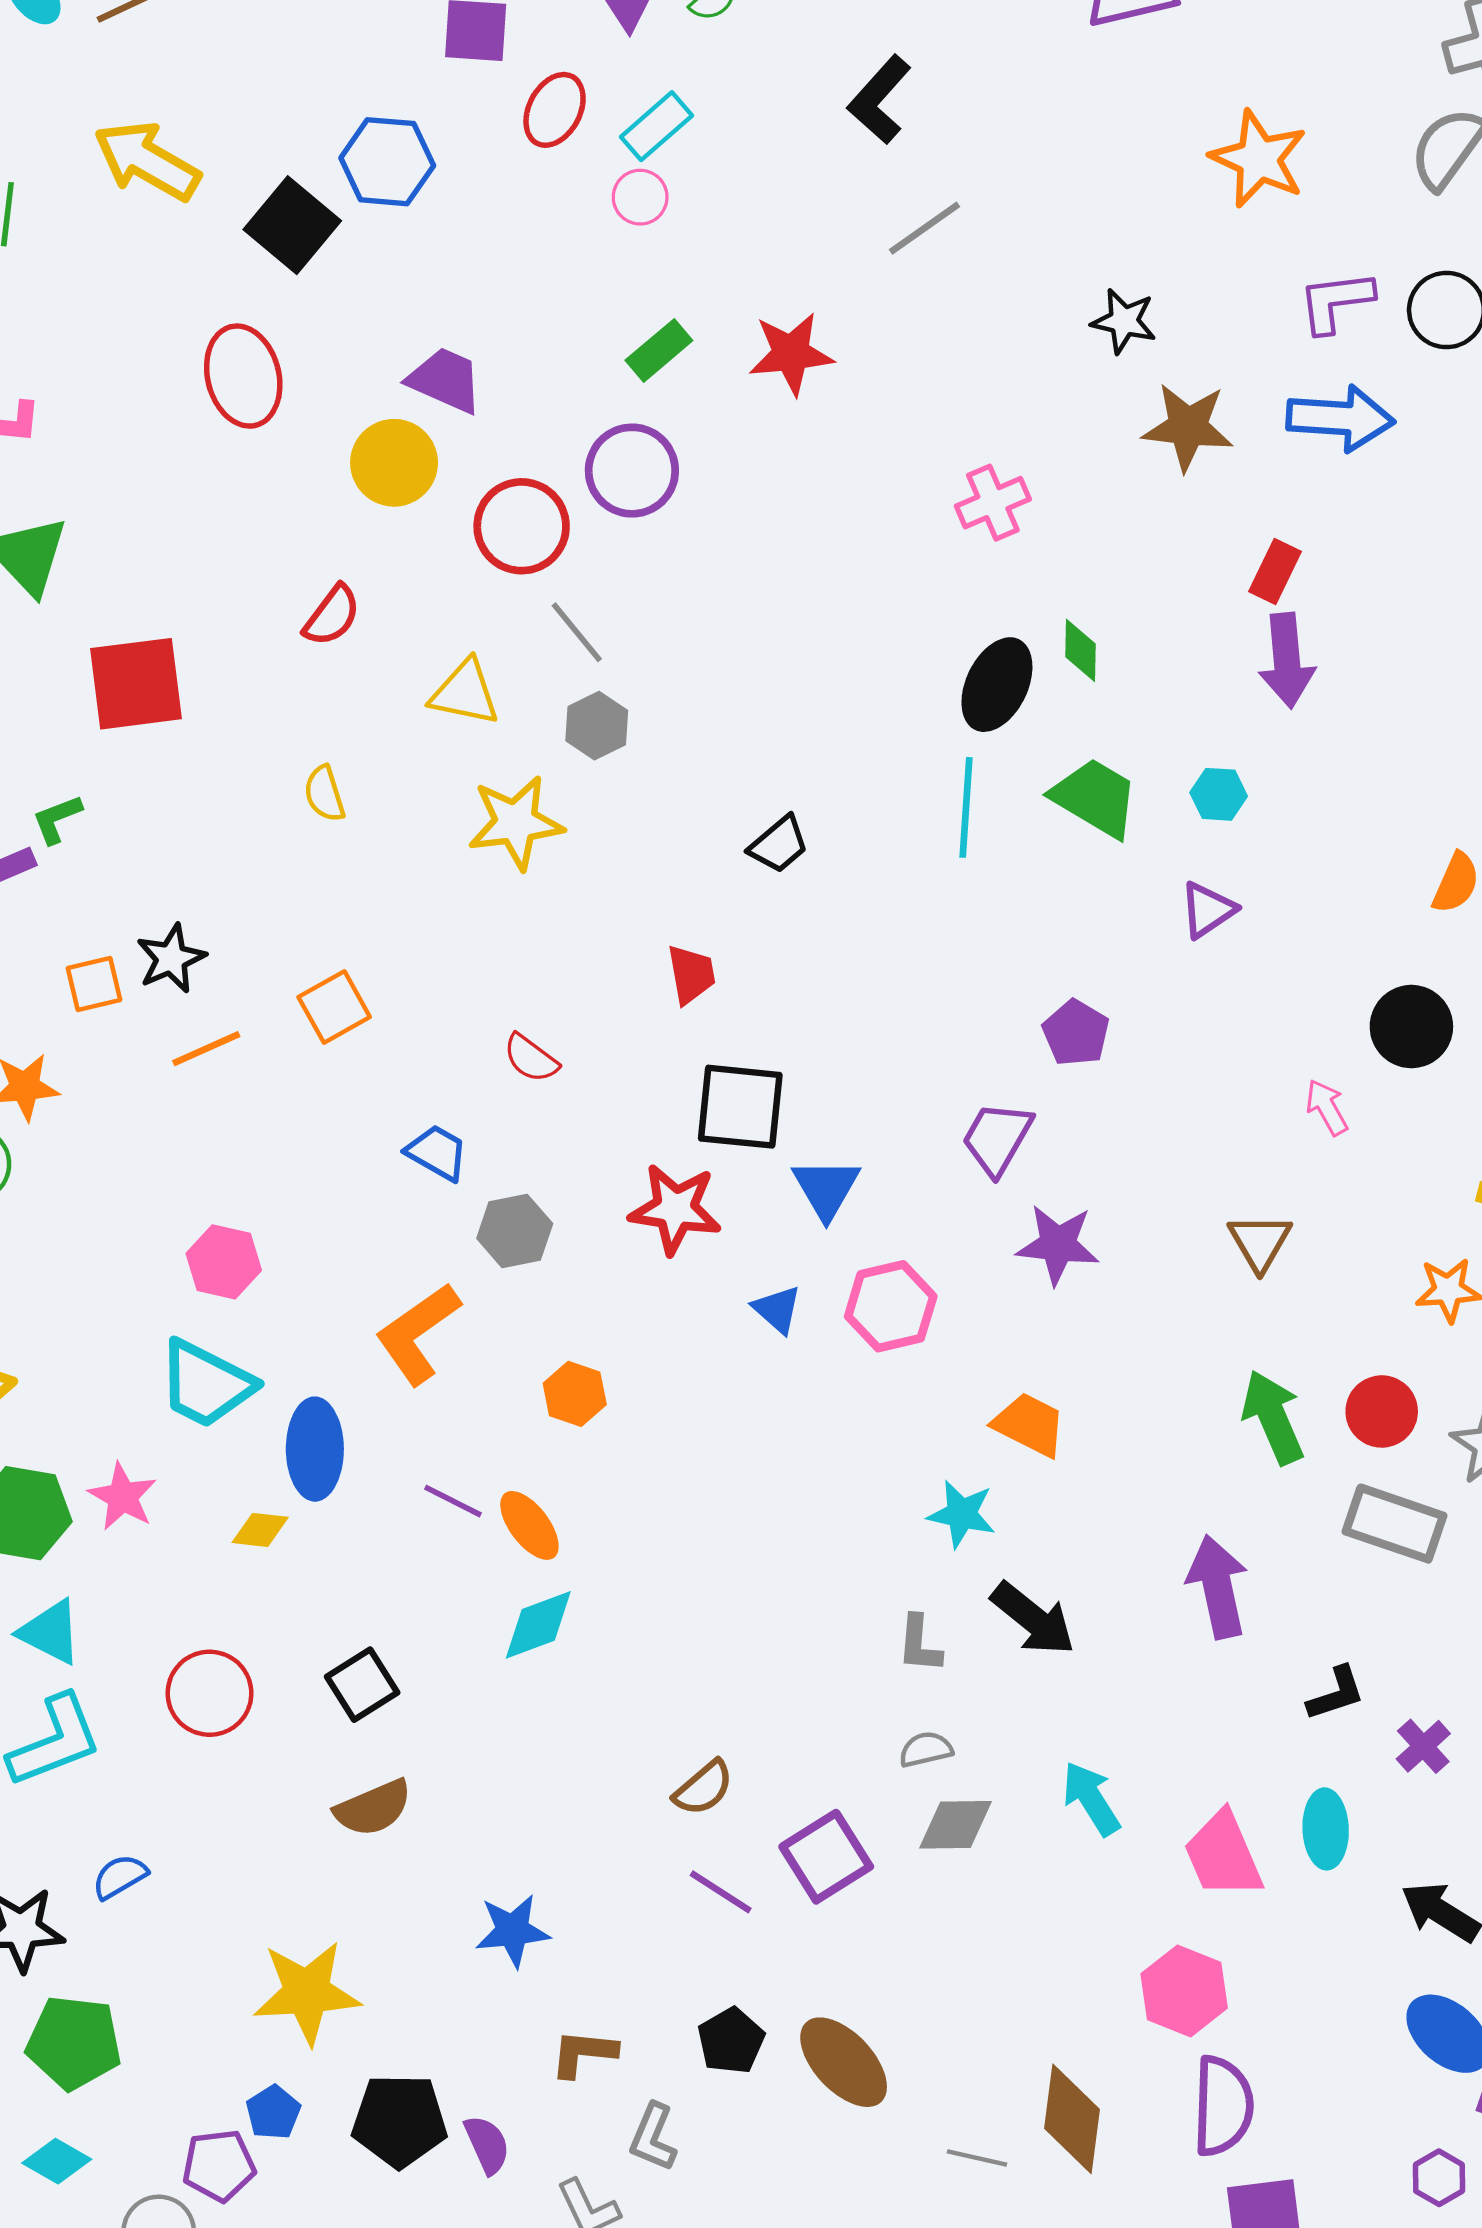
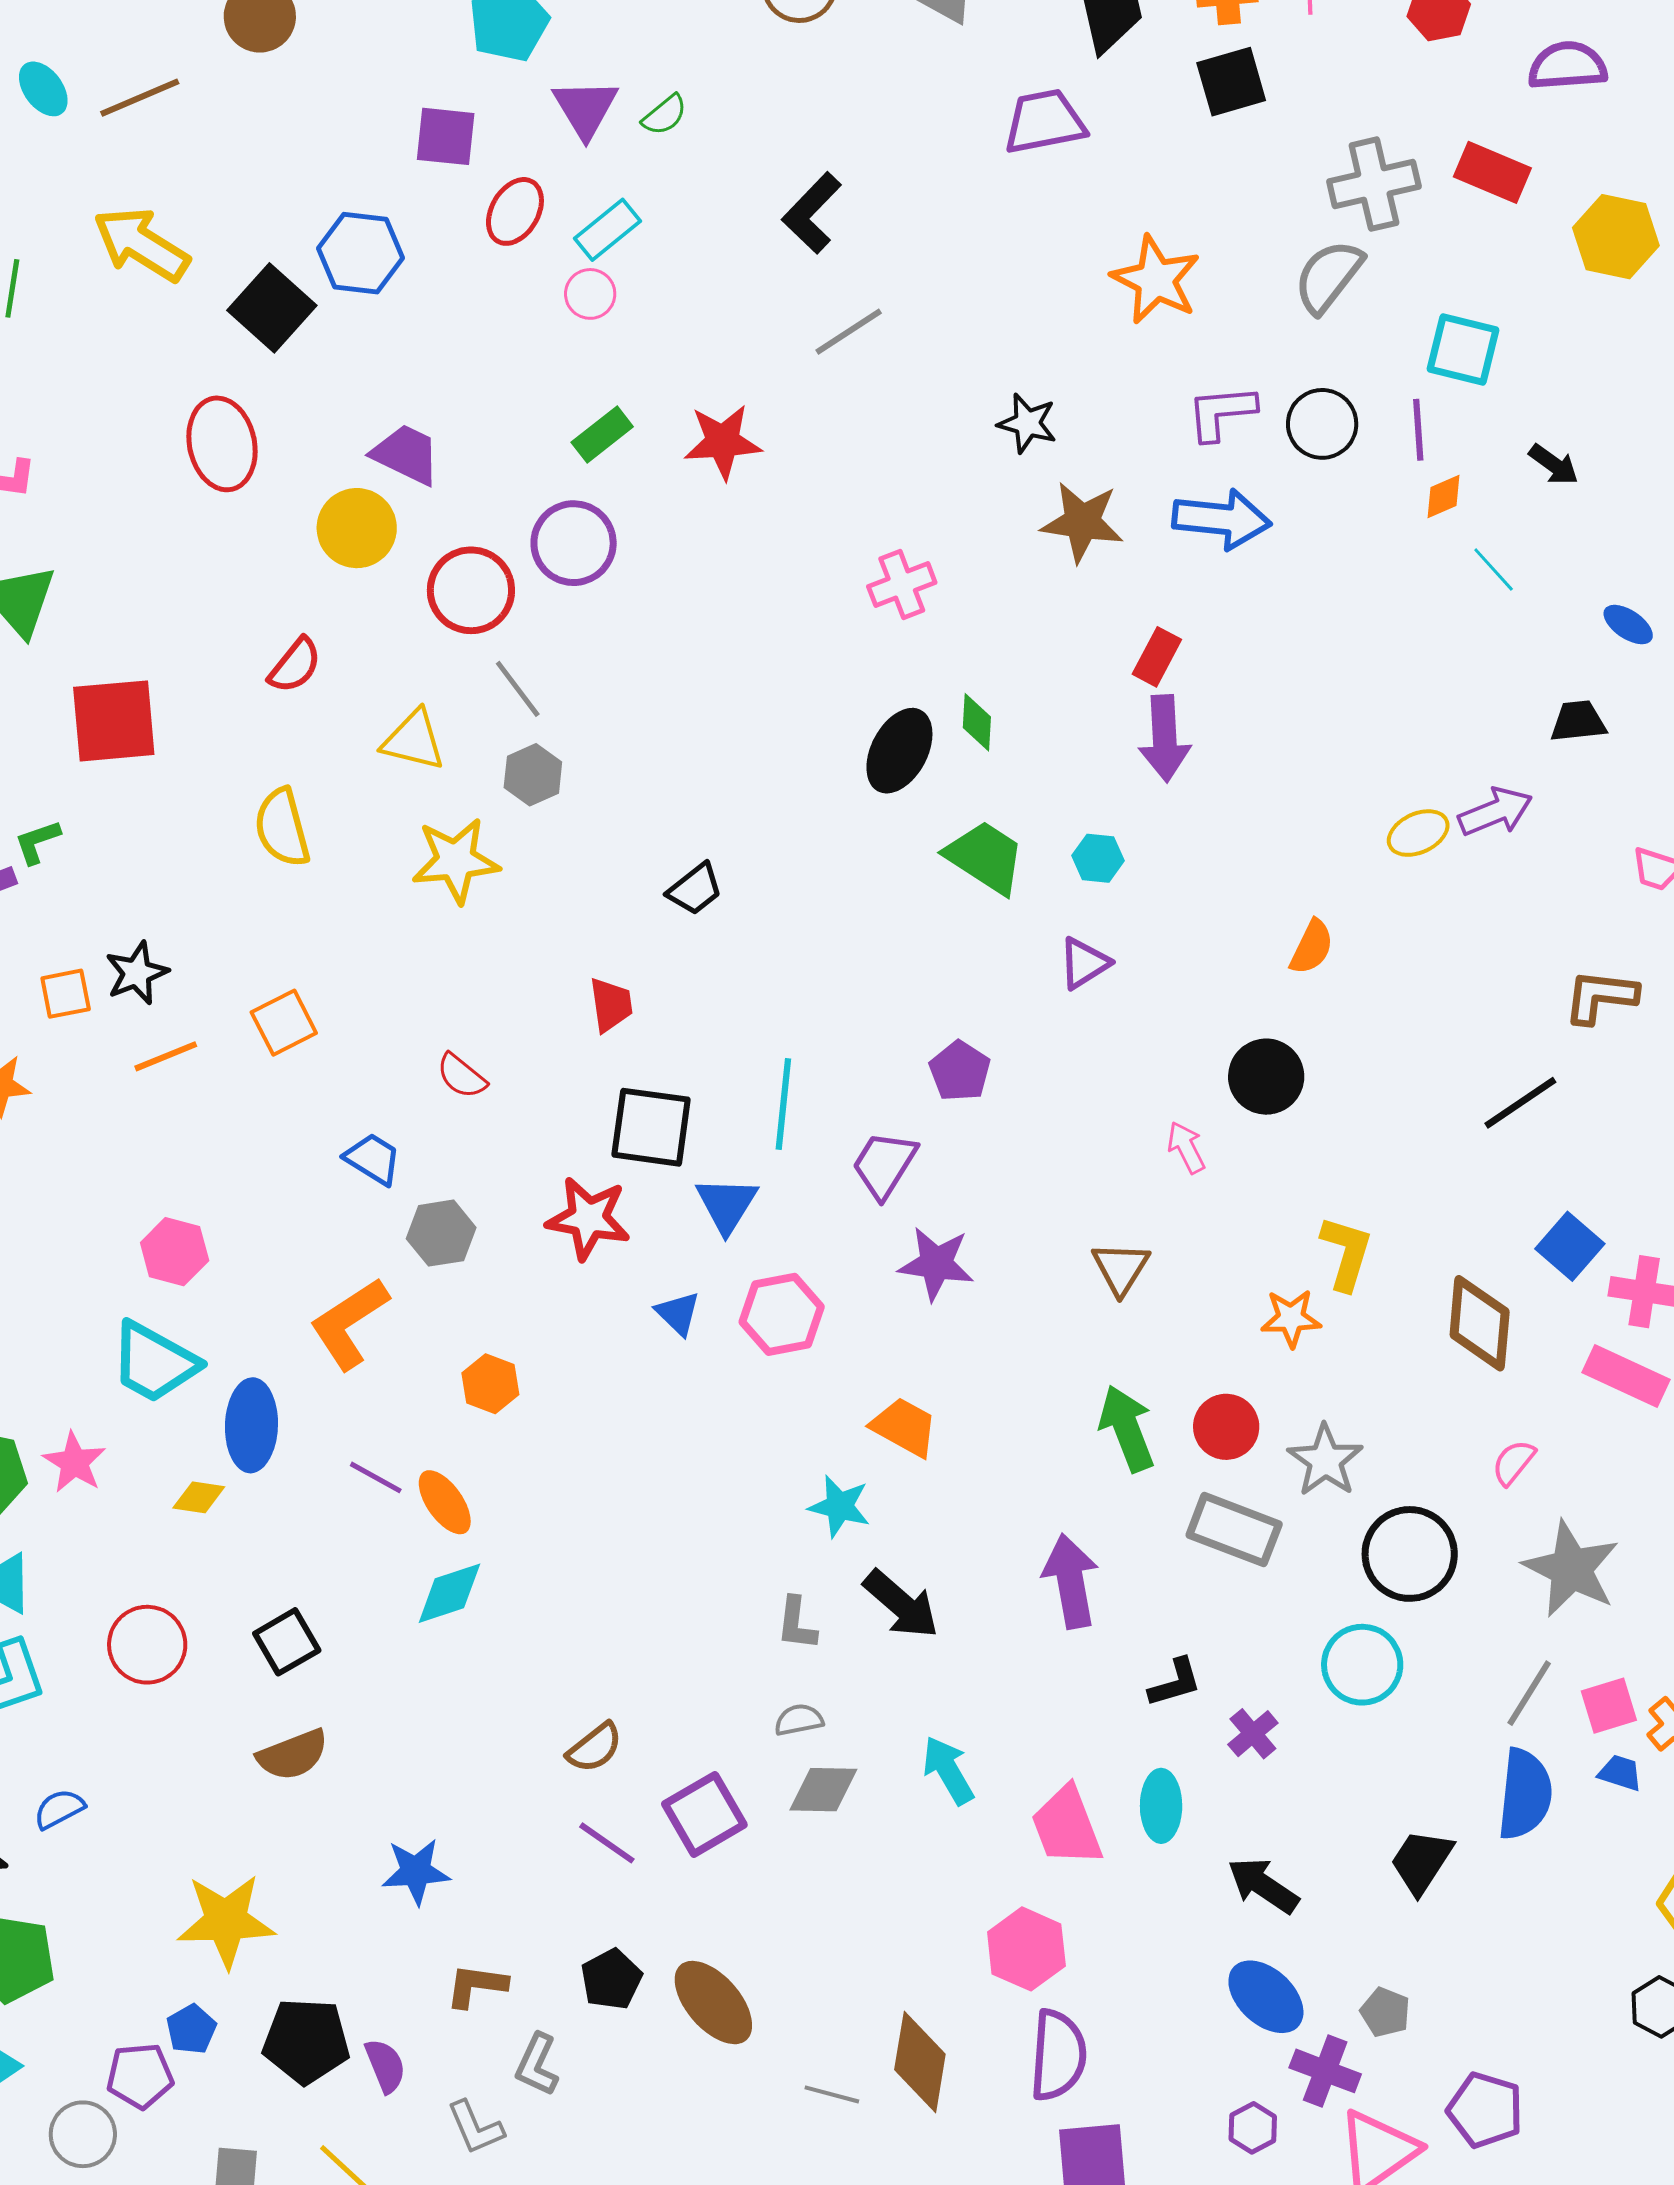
yellow semicircle: (324, 794) -> (282, 828), size x1.5
cyan line: (966, 807) -> (783, 1104), moved

